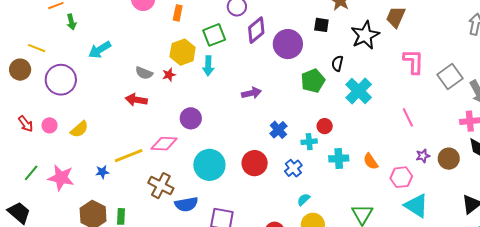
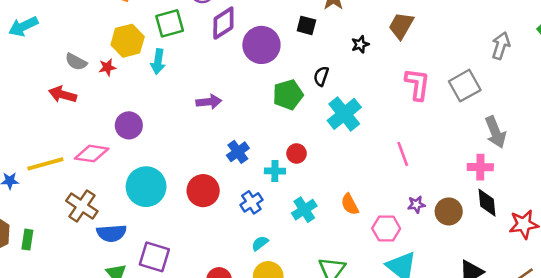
black star: (365, 35) -> (360, 44), size x0.5
gray square: (450, 77) -> (465, 86), moved
cyan cross: (339, 158) -> (304, 210), moved, turned -36

